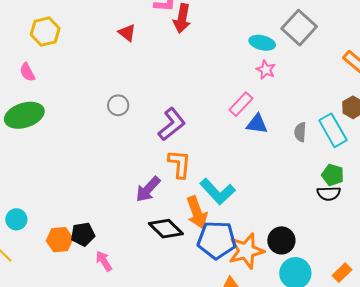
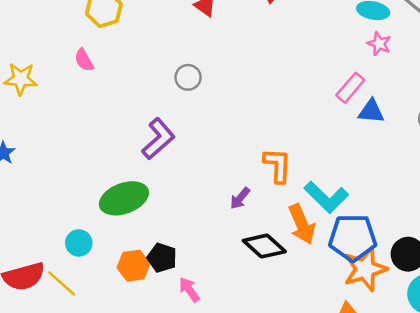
gray circle: (118, 105) -> (188, 77), moved
green ellipse: (24, 115) -> (124, 198), moved
purple L-shape: (172, 124) -> (158, 139), moved
purple arrow: (148, 189) -> (240, 198), size x0.7
black pentagon: (83, 234) -> (162, 258), turned 30
blue pentagon: (217, 240) -> (353, 238), moved

